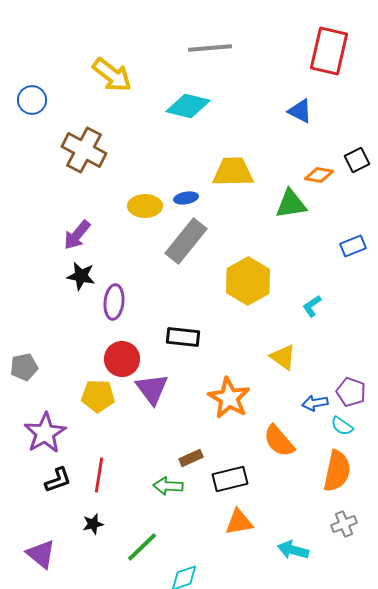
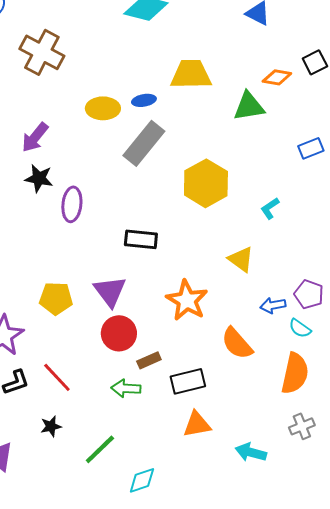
red circle: (122, 359) -> (119, 333), moved
red line: (99, 475) -> (57, 377), turned -52

